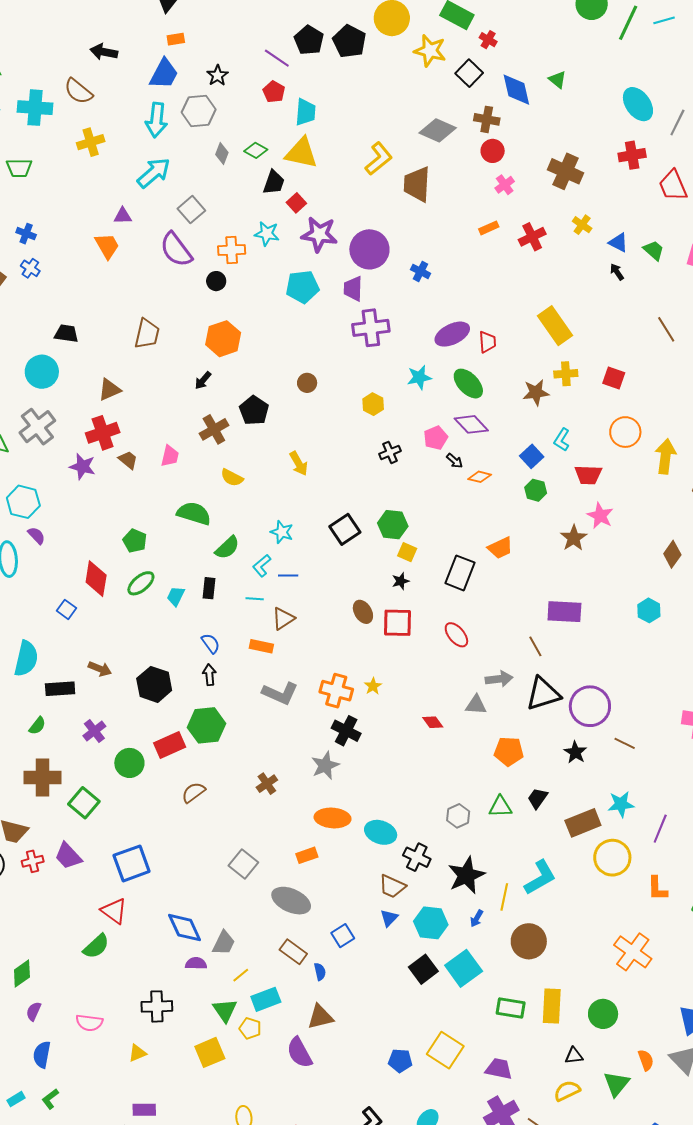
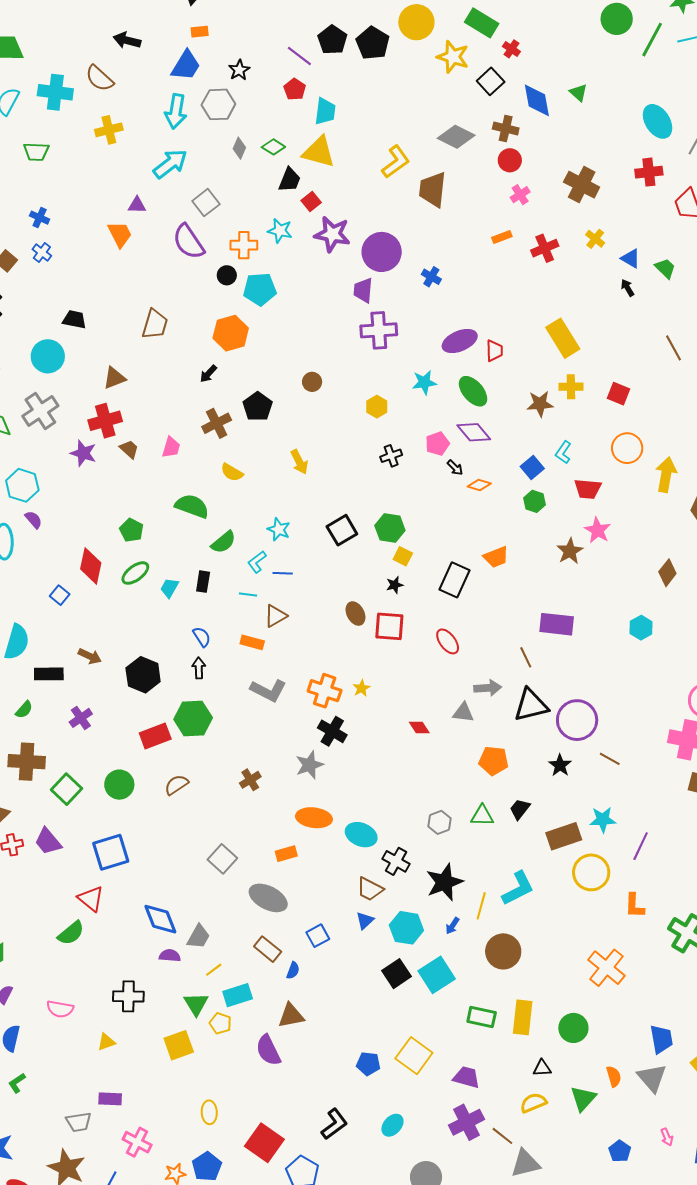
cyan pentagon: (302, 287) -> (260, 289), moved
green circle: (129, 763) -> (119, 785), moved
blue semicircle: (320, 972) -> (293, 970), turned 30

